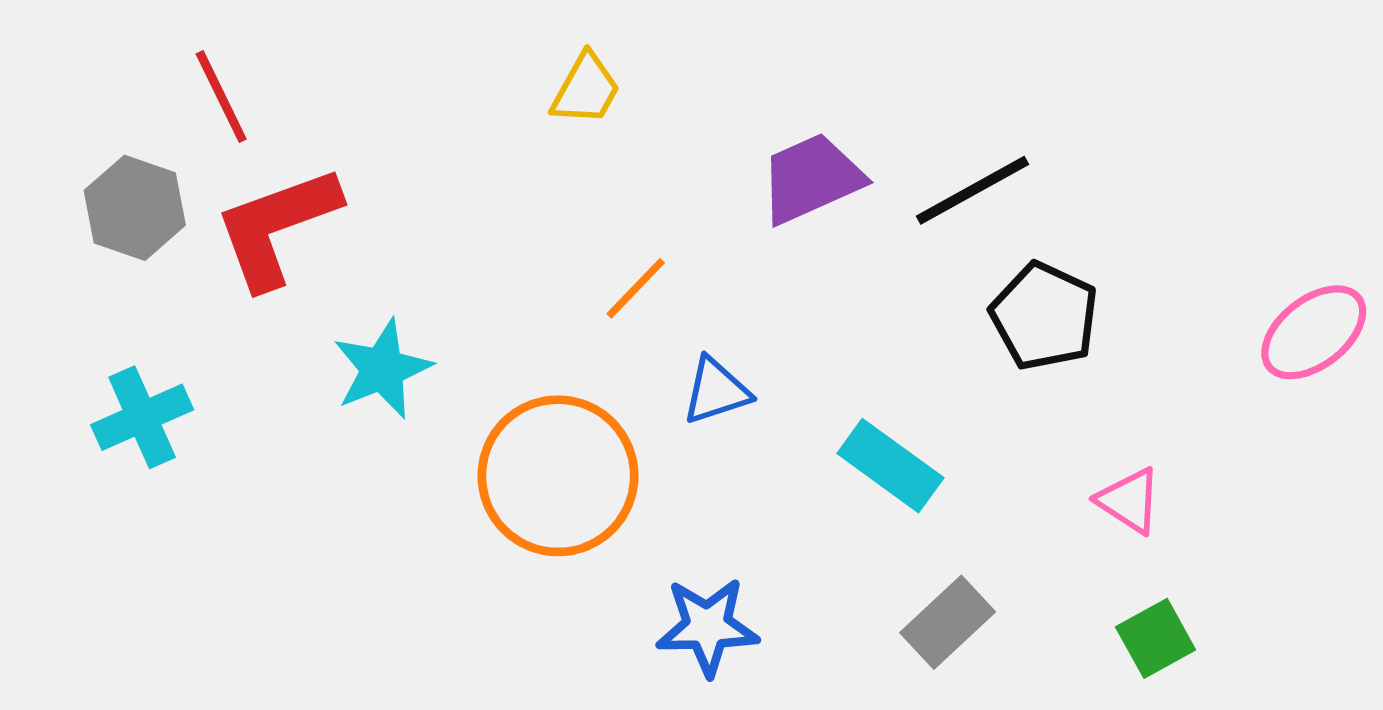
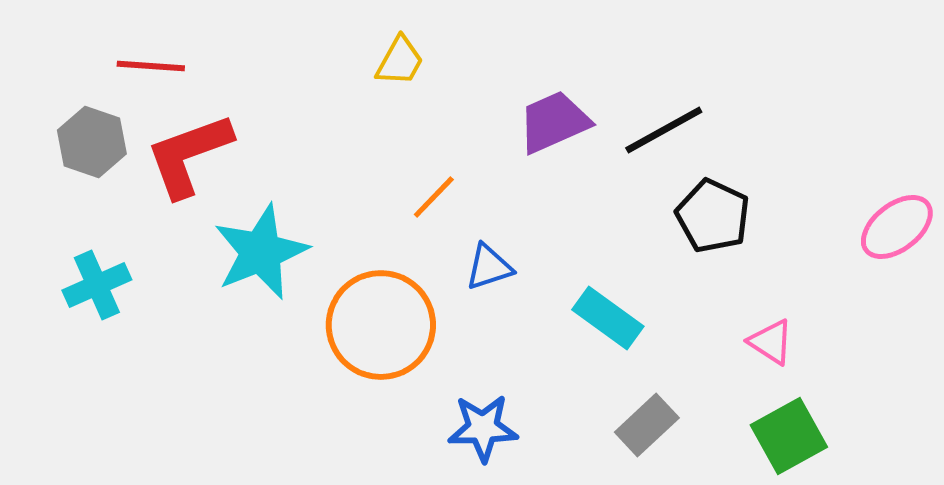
red line: (221, 96) -> (151, 66), turned -60
cyan star: (382, 369) -> (261, 252), size x1.4
green square: (1156, 638) -> (789, 436), size x1.4

